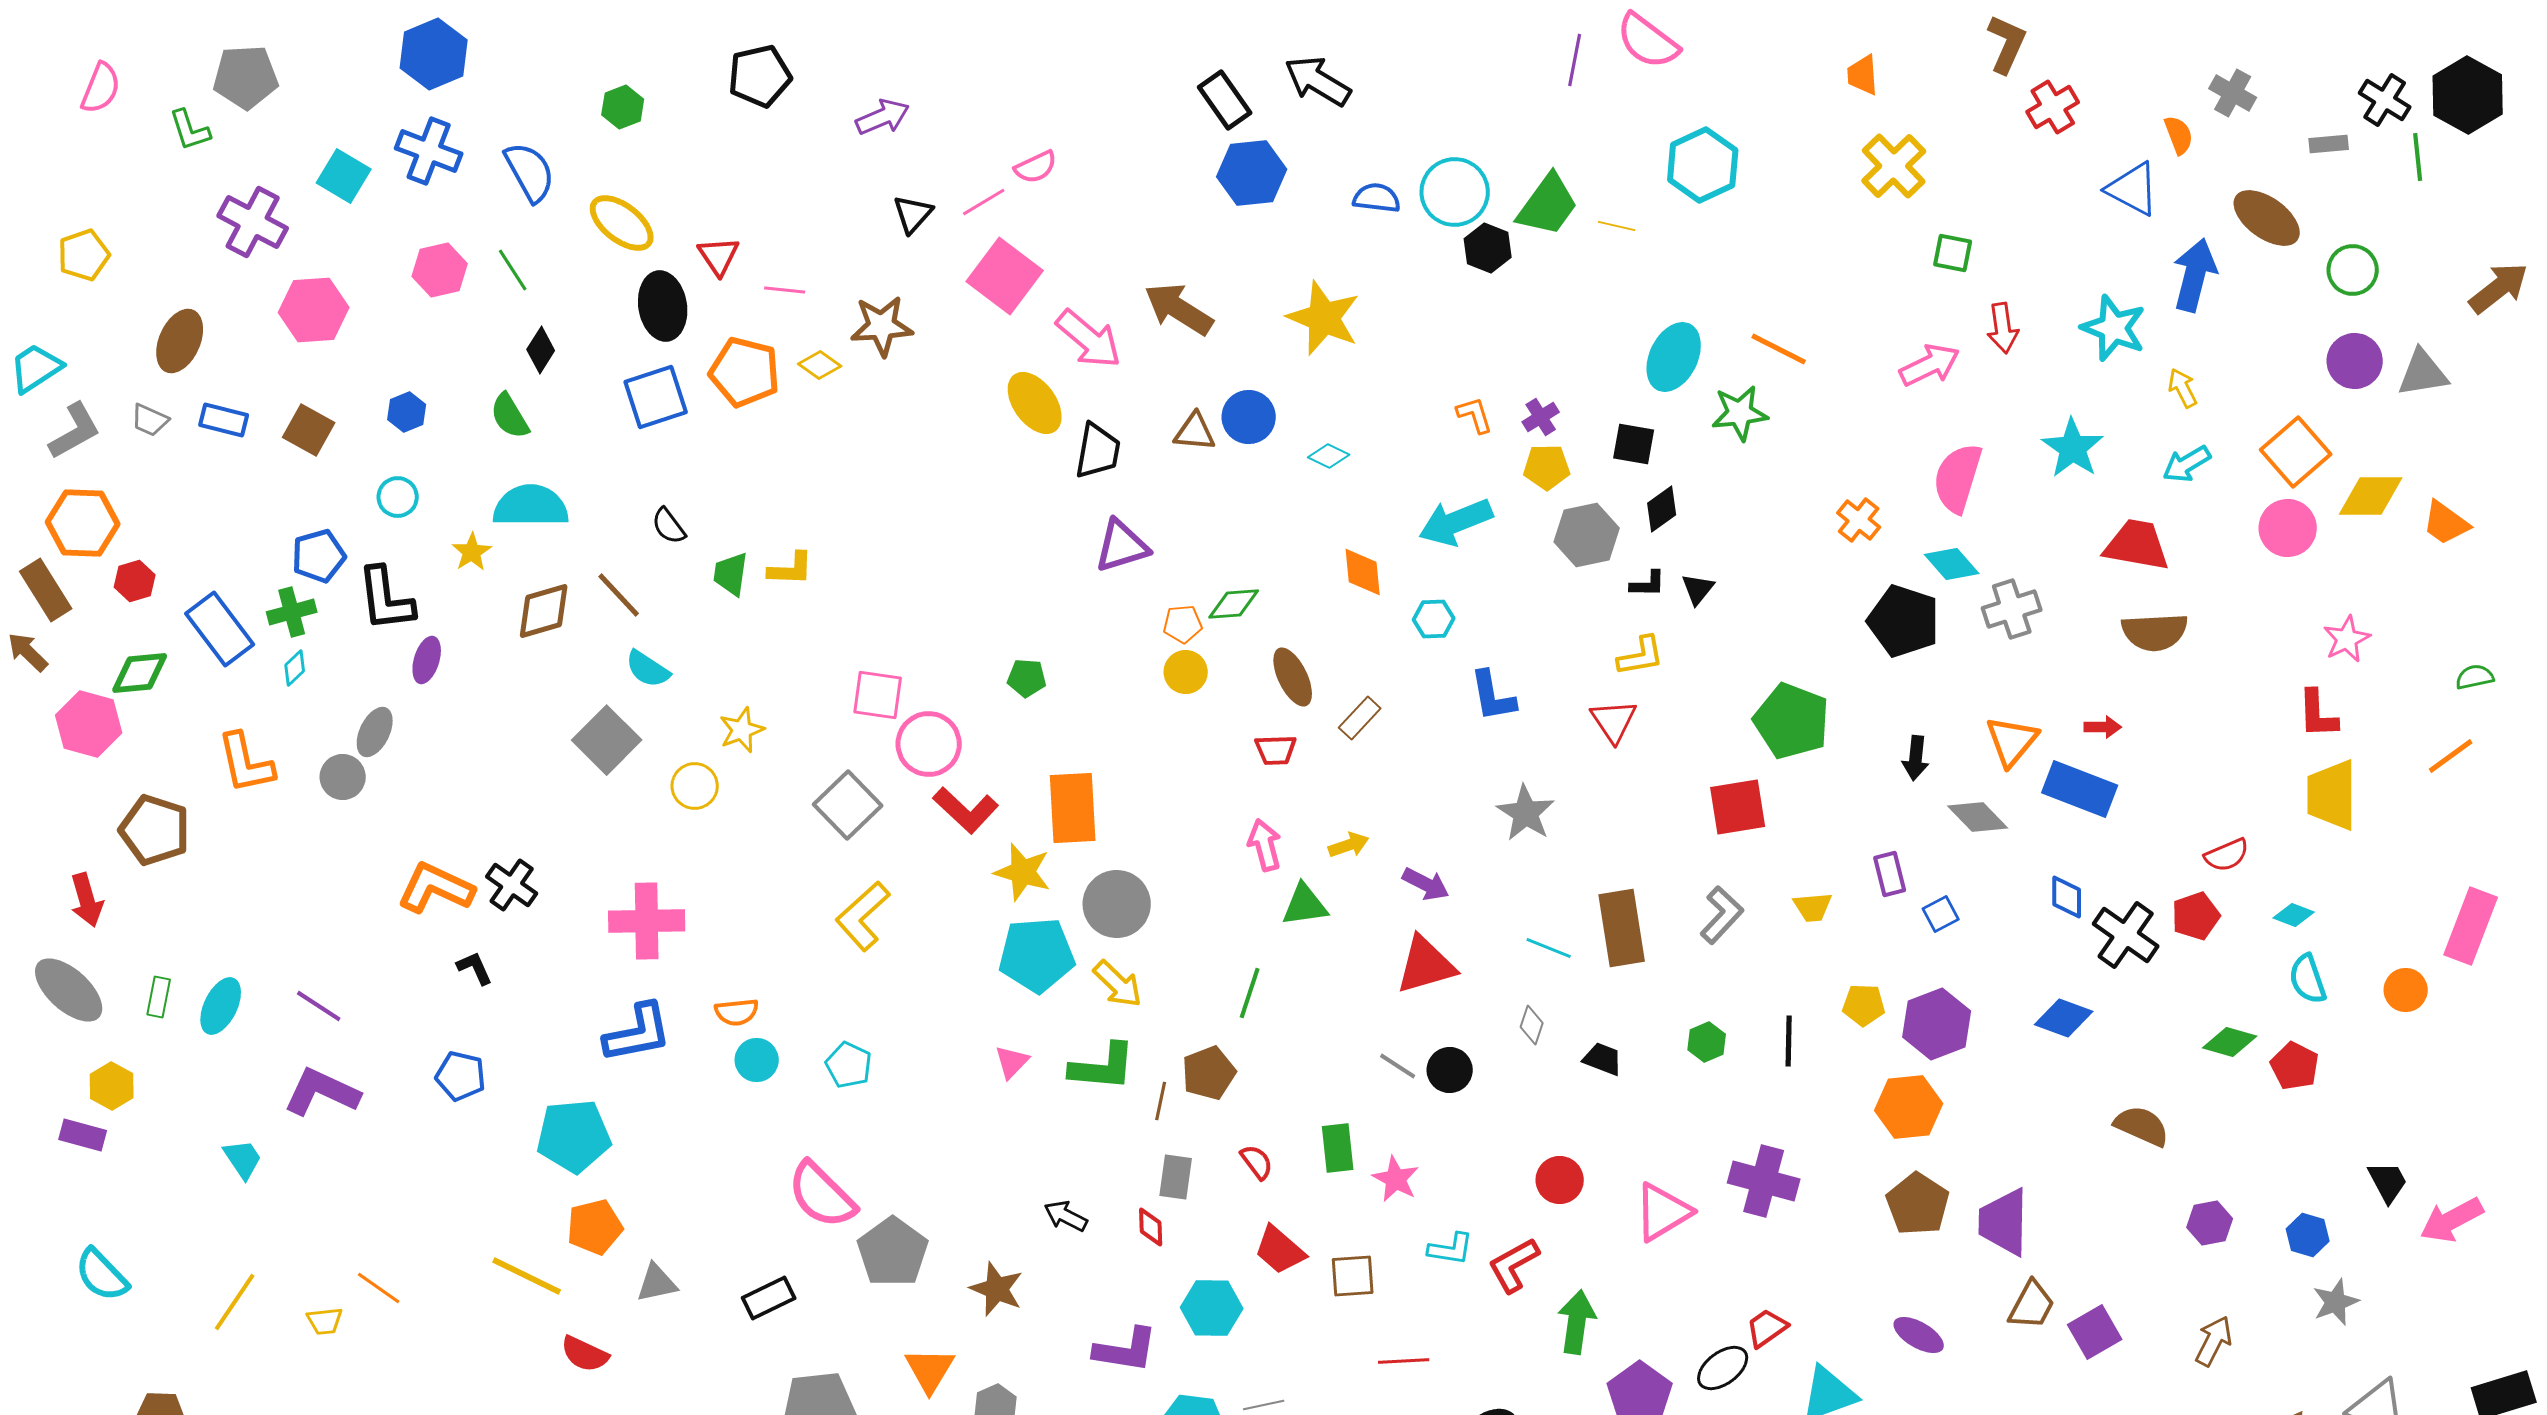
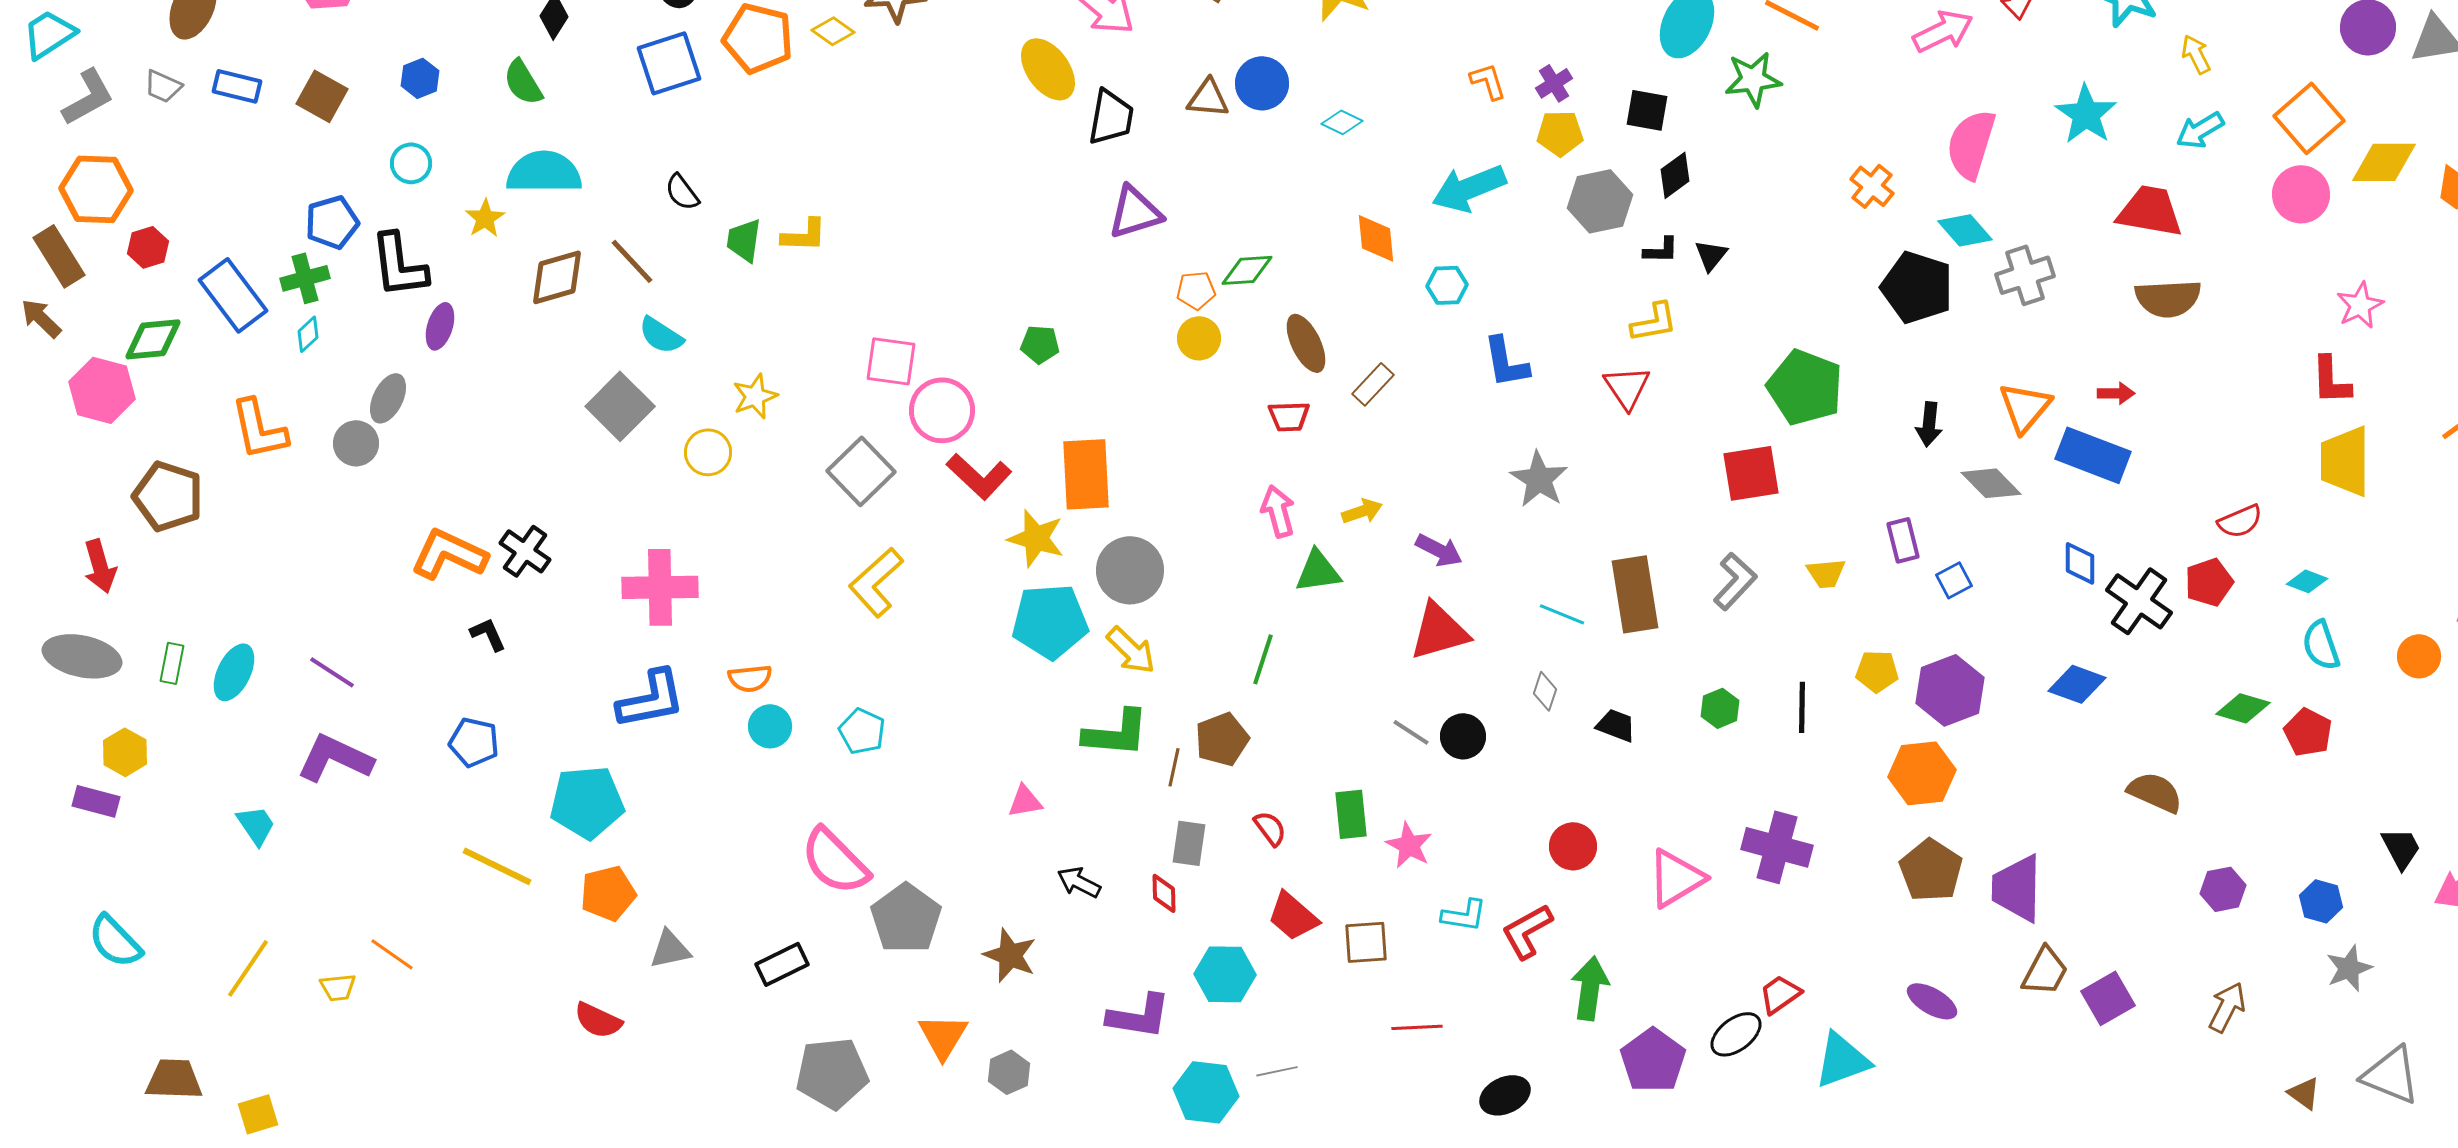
gray ellipse: (69, 990) -> (82, 656), turned -30
pink triangle: (1012, 1062) -> (1025, 801), moved, turned 36
yellow line: (527, 1276) -> (497, 866), moved

